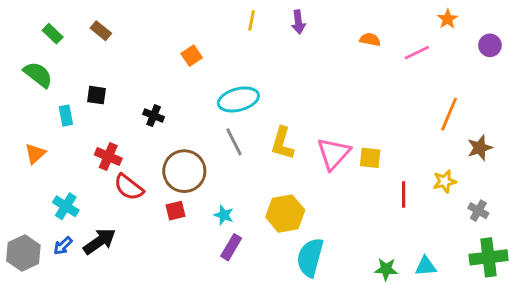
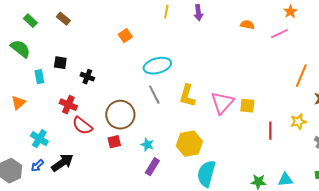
orange star: (448, 19) -> (290, 12), moved
black cross: (154, 116) -> (87, 77), moved

